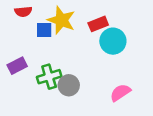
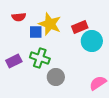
green cross: (49, 77) -> (40, 58), moved, turned 36

